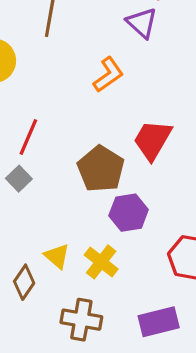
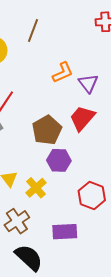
purple triangle: (142, 23) -> (88, 83), moved
brown cross: (81, 320) -> (17, 221), turned 35

